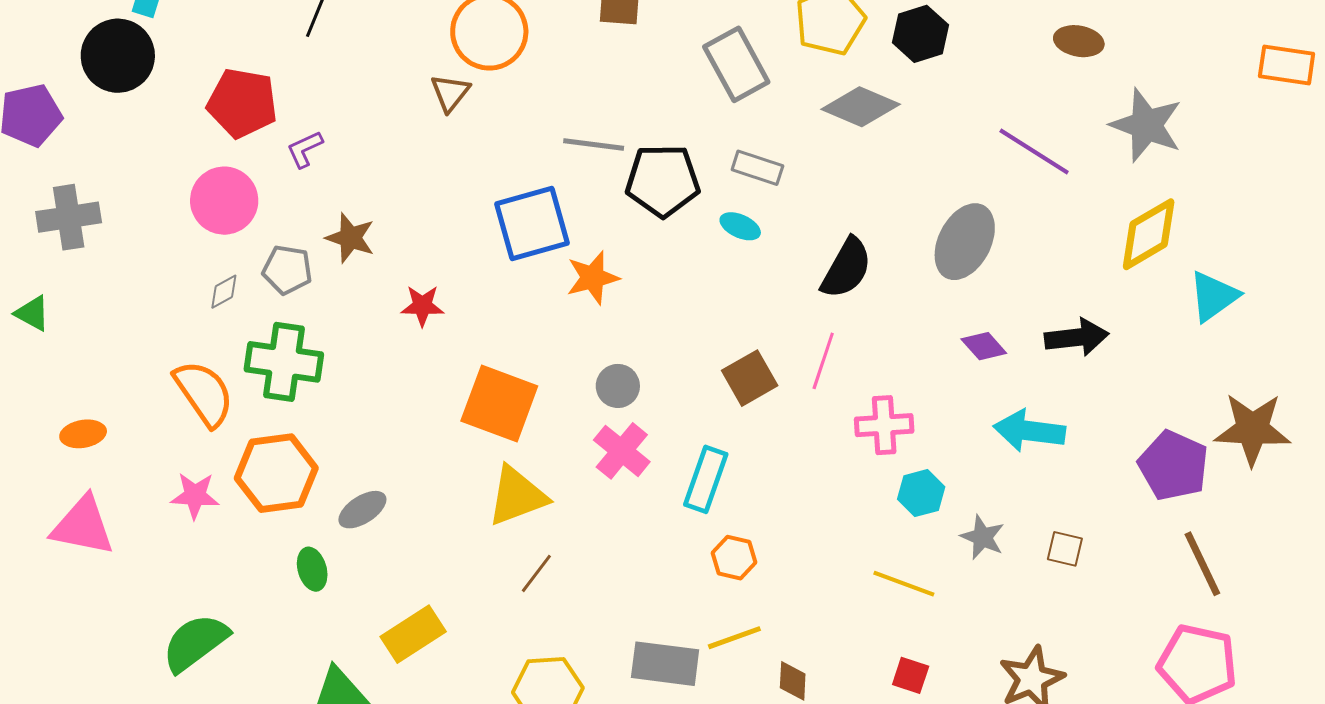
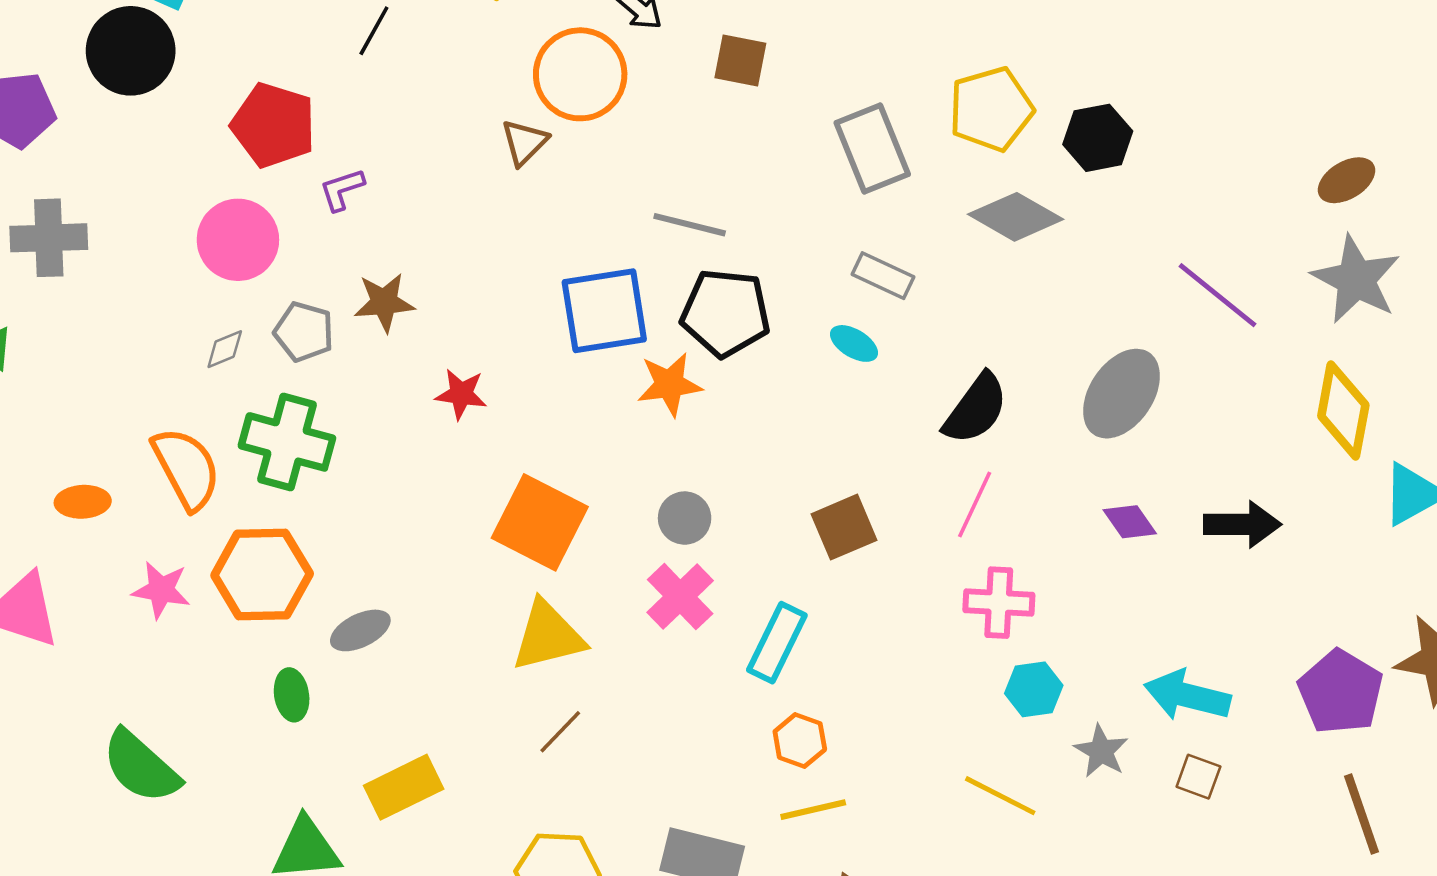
brown ellipse: (1079, 41) -> (1347, 180), moved, turned -48
black pentagon: (663, 181) -> (726, 313), moved
yellow diamond: (1149, 234) -> (1343, 411), turned -56
brown star: (350, 238) -> (384, 302), turned -30
pink line: (823, 361) -> (975, 505), moved
cyan arrow: (1029, 431) -> (1187, 696), moved
orange ellipse: (83, 434) -> (83, 502), moved
yellow line: (734, 638) -> (813, 810), moved
green semicircle: (195, 643) -> (141, 767), turned -108

